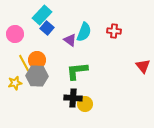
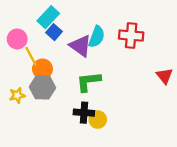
red cross: (114, 31) -> (131, 36), size x1.5
purple triangle: (70, 40) -> (80, 46), size x1.5
yellow line: (24, 63) -> (31, 56), moved

